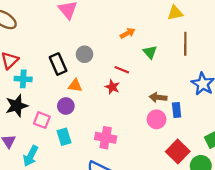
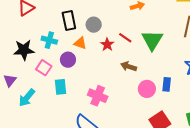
green triangle: (150, 52) -> (152, 40), moved, size x1.6
gray circle: (85, 54) -> (94, 25), moved
cyan cross: (23, 79) -> (49, 40), moved
red star: (112, 87) -> (107, 45), moved
brown arrow: (158, 97) -> (129, 66), moved

